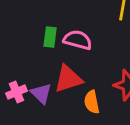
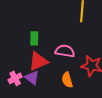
pink semicircle: (78, 40) -> (65, 51), moved
red triangle: (68, 79) -> (38, 61), moved

